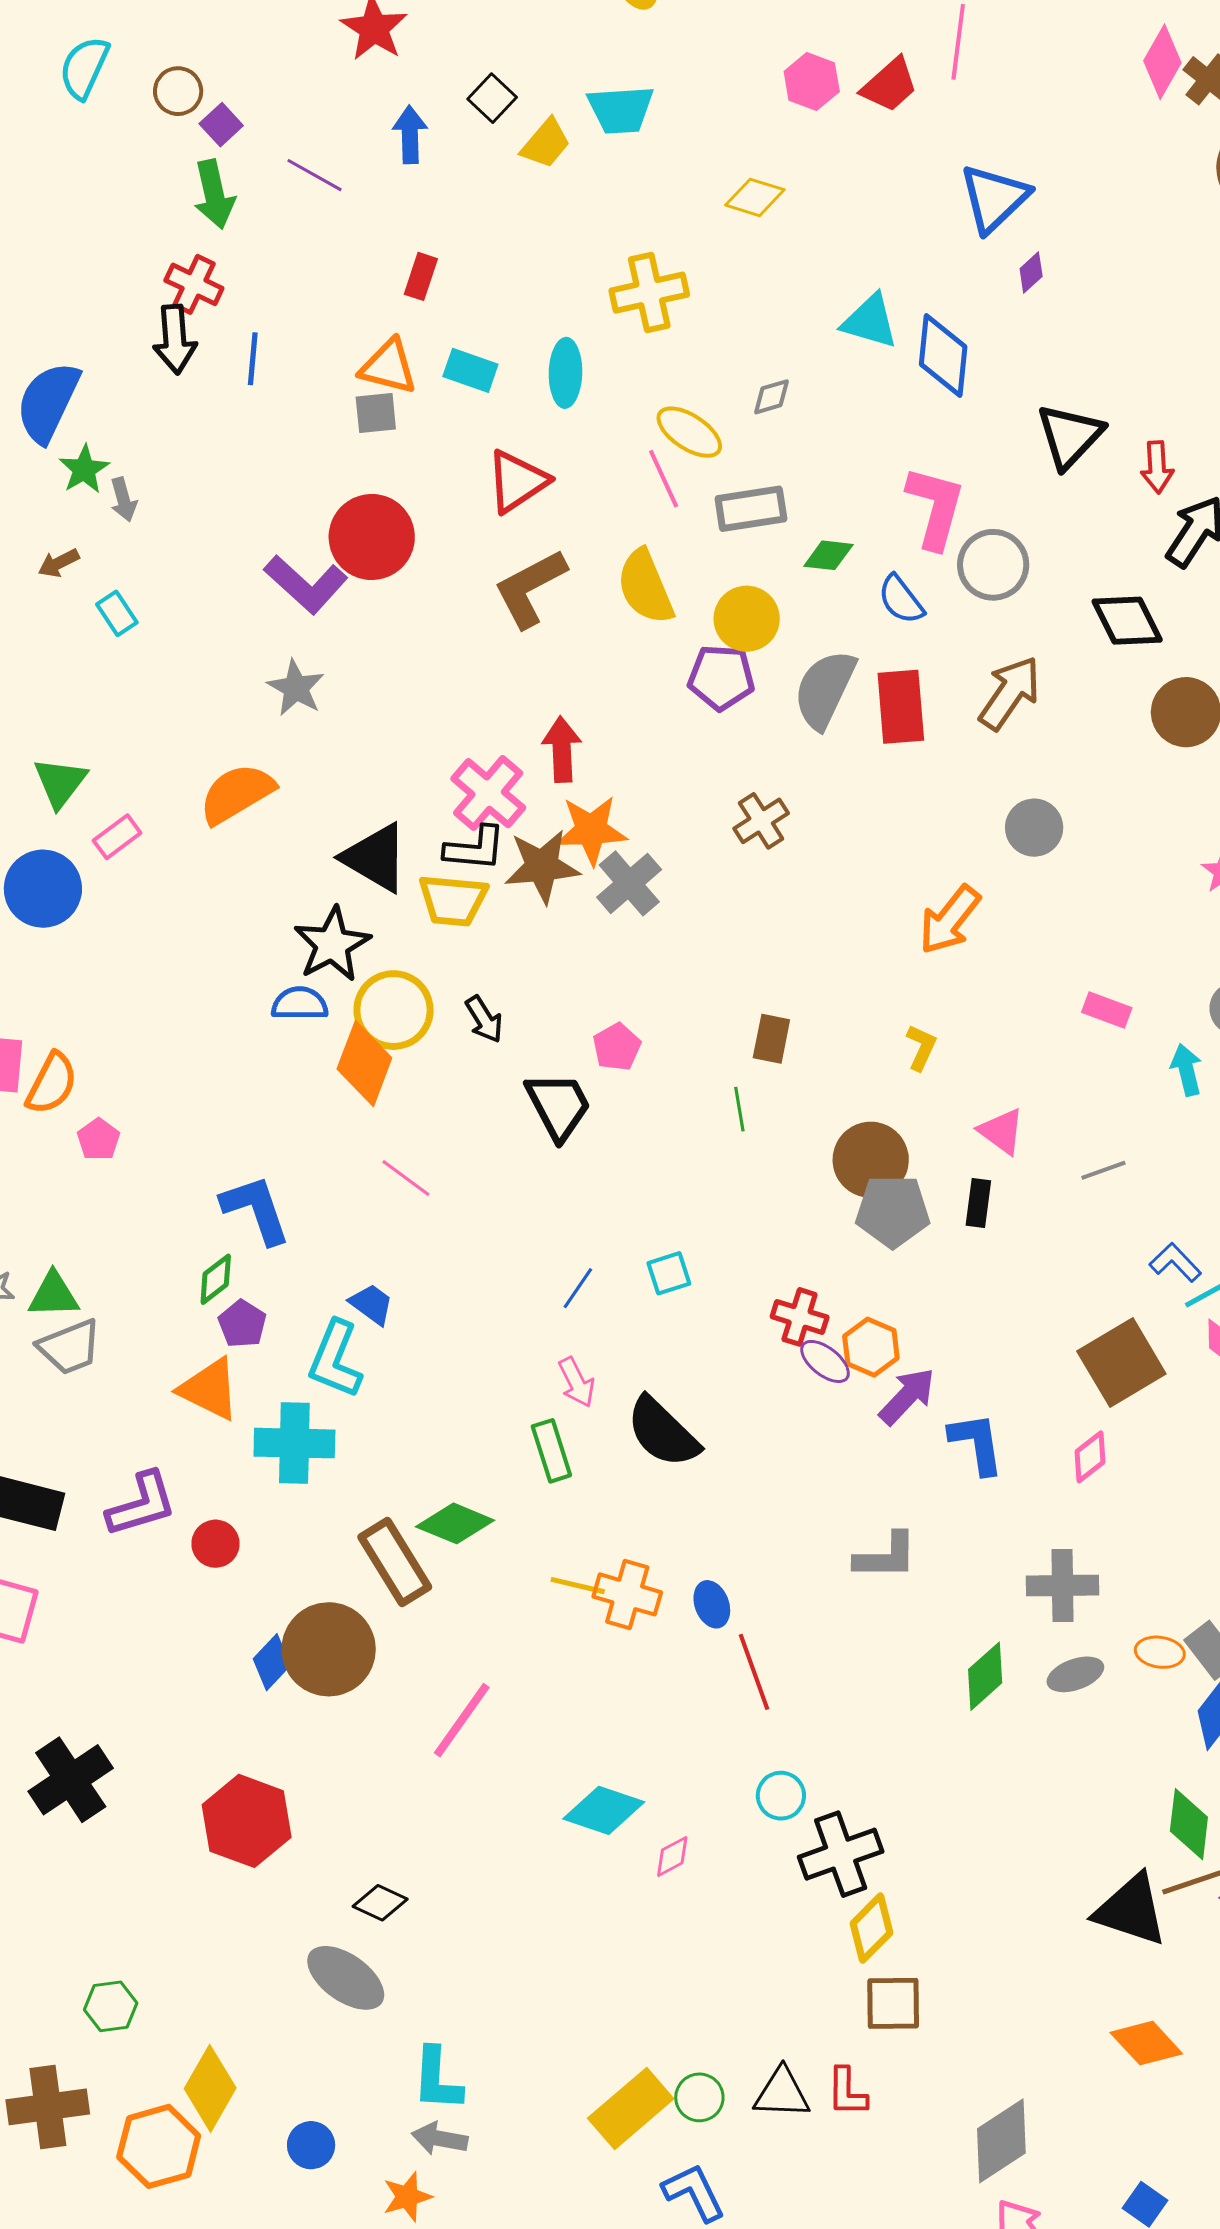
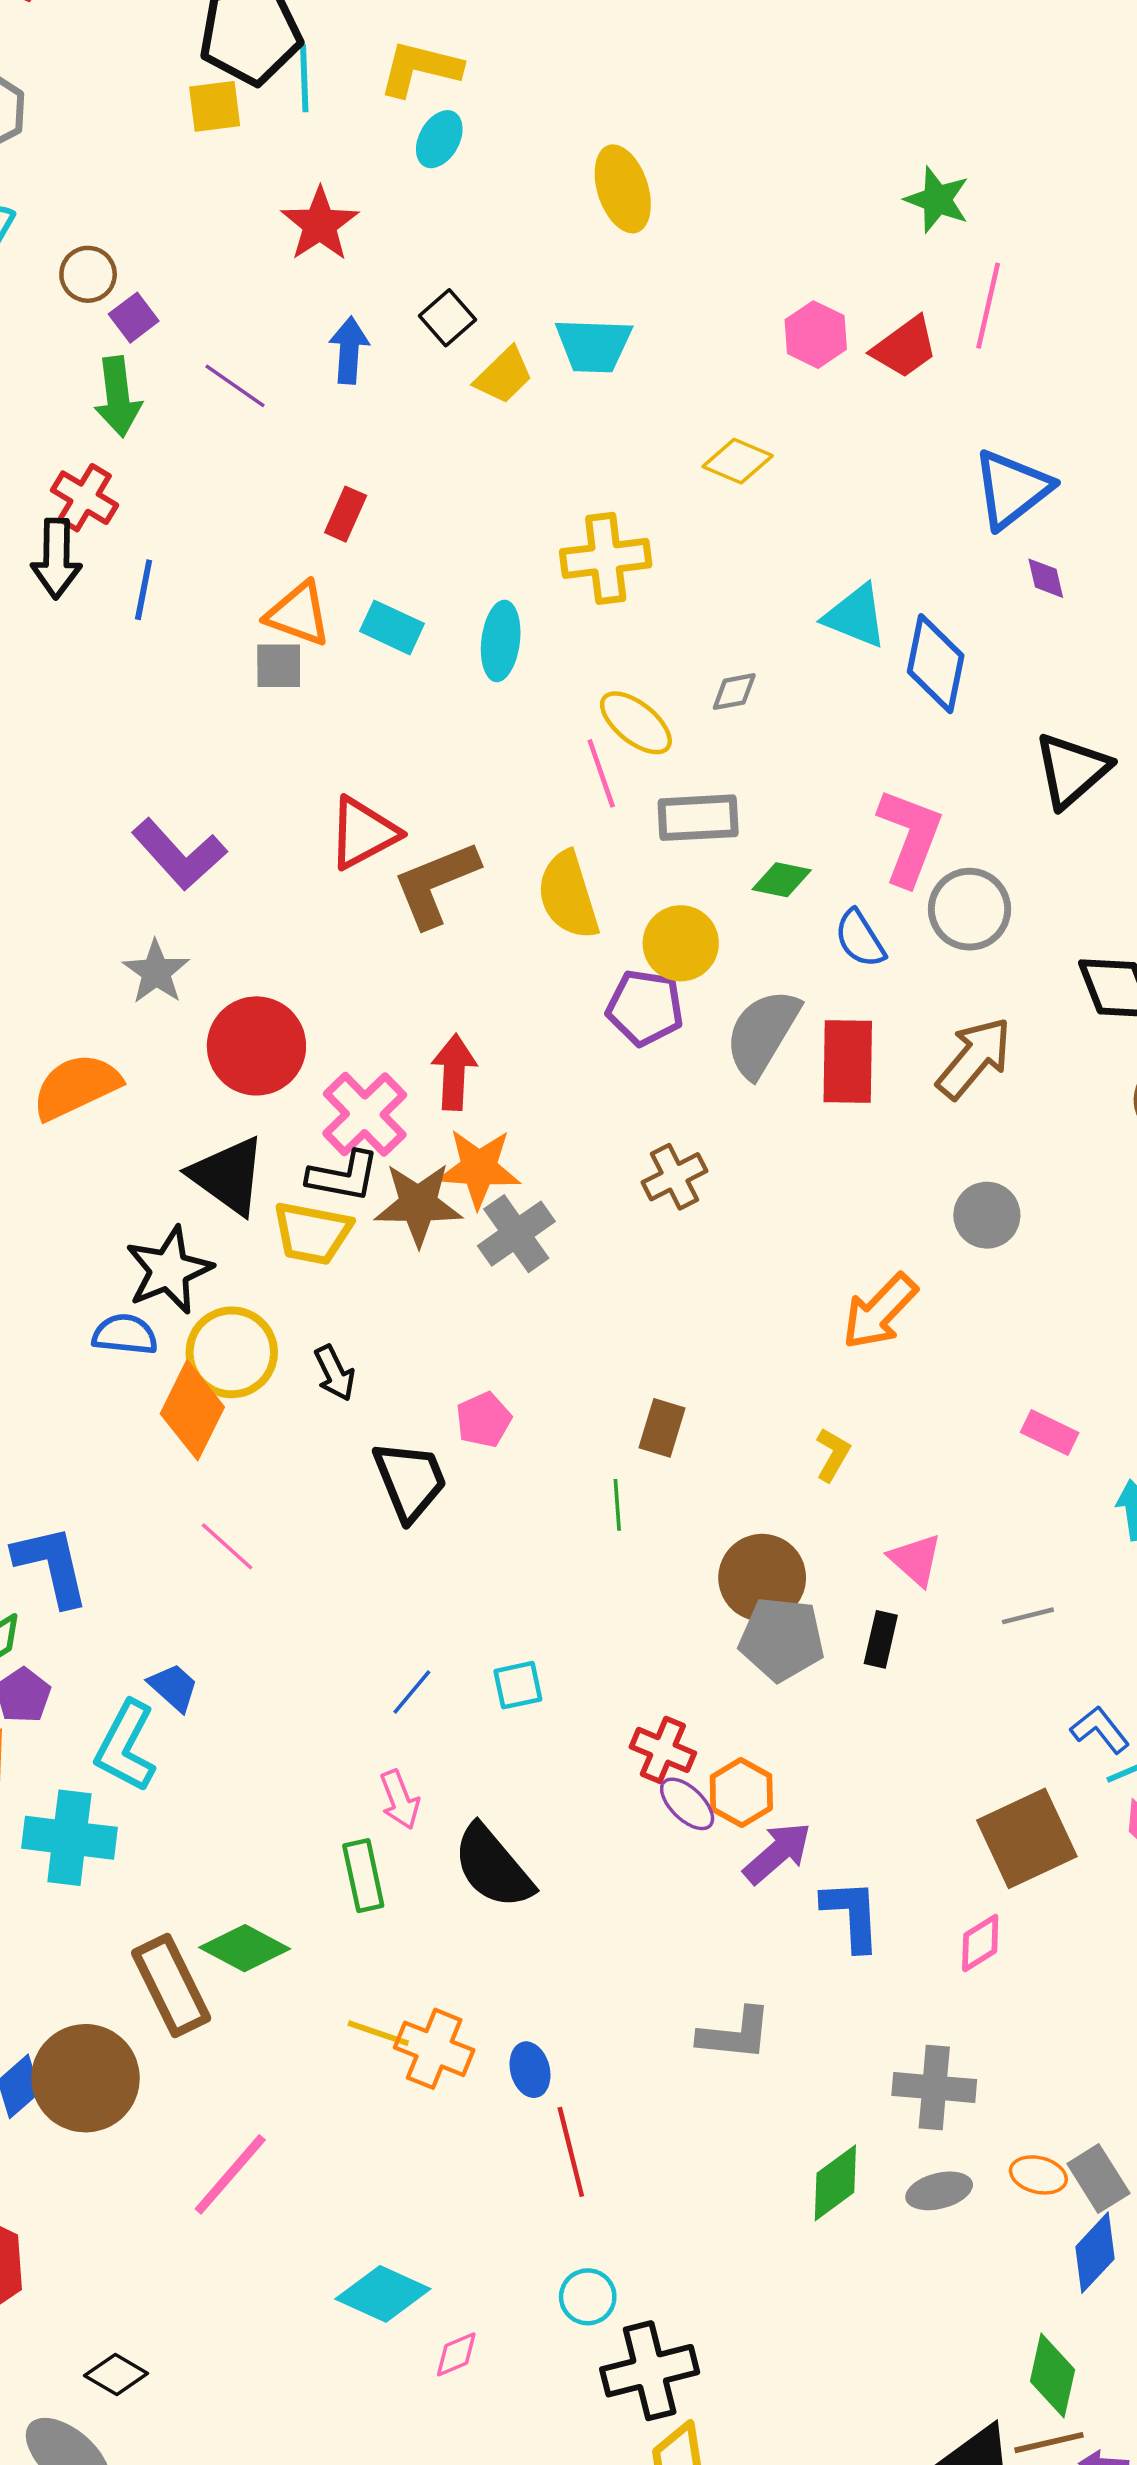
purple diamond: (1031, 272) -> (1046, 578), turned -66
red triangle: (517, 481) -> (363, 833), moved
red circle: (372, 537) -> (256, 1046), moved

